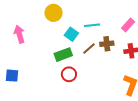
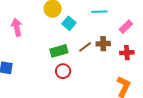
cyan line: (92, 25) -> (99, 12), moved
cyan square: (71, 34) -> (69, 23), moved

